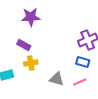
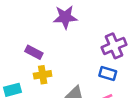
purple star: (31, 17) -> (65, 17), moved

